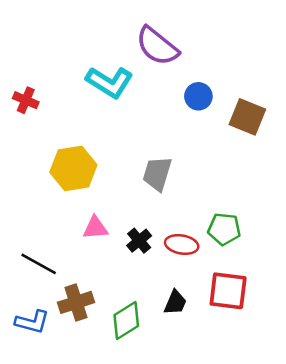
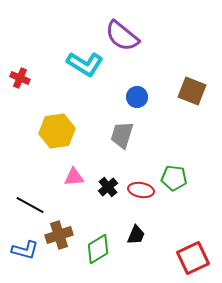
blue circle: (198, 96) -> (137, 97), moved
red square: (228, 291) -> (193, 258), moved, turned -32

